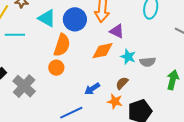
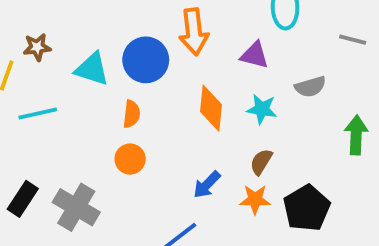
purple triangle: (117, 31) -> (255, 55), moved
orange semicircle: (62, 45) -> (132, 114), size x0.6
orange diamond: (103, 51) -> (211, 108), turned -60
gray semicircle: (148, 62) -> (310, 87), moved

